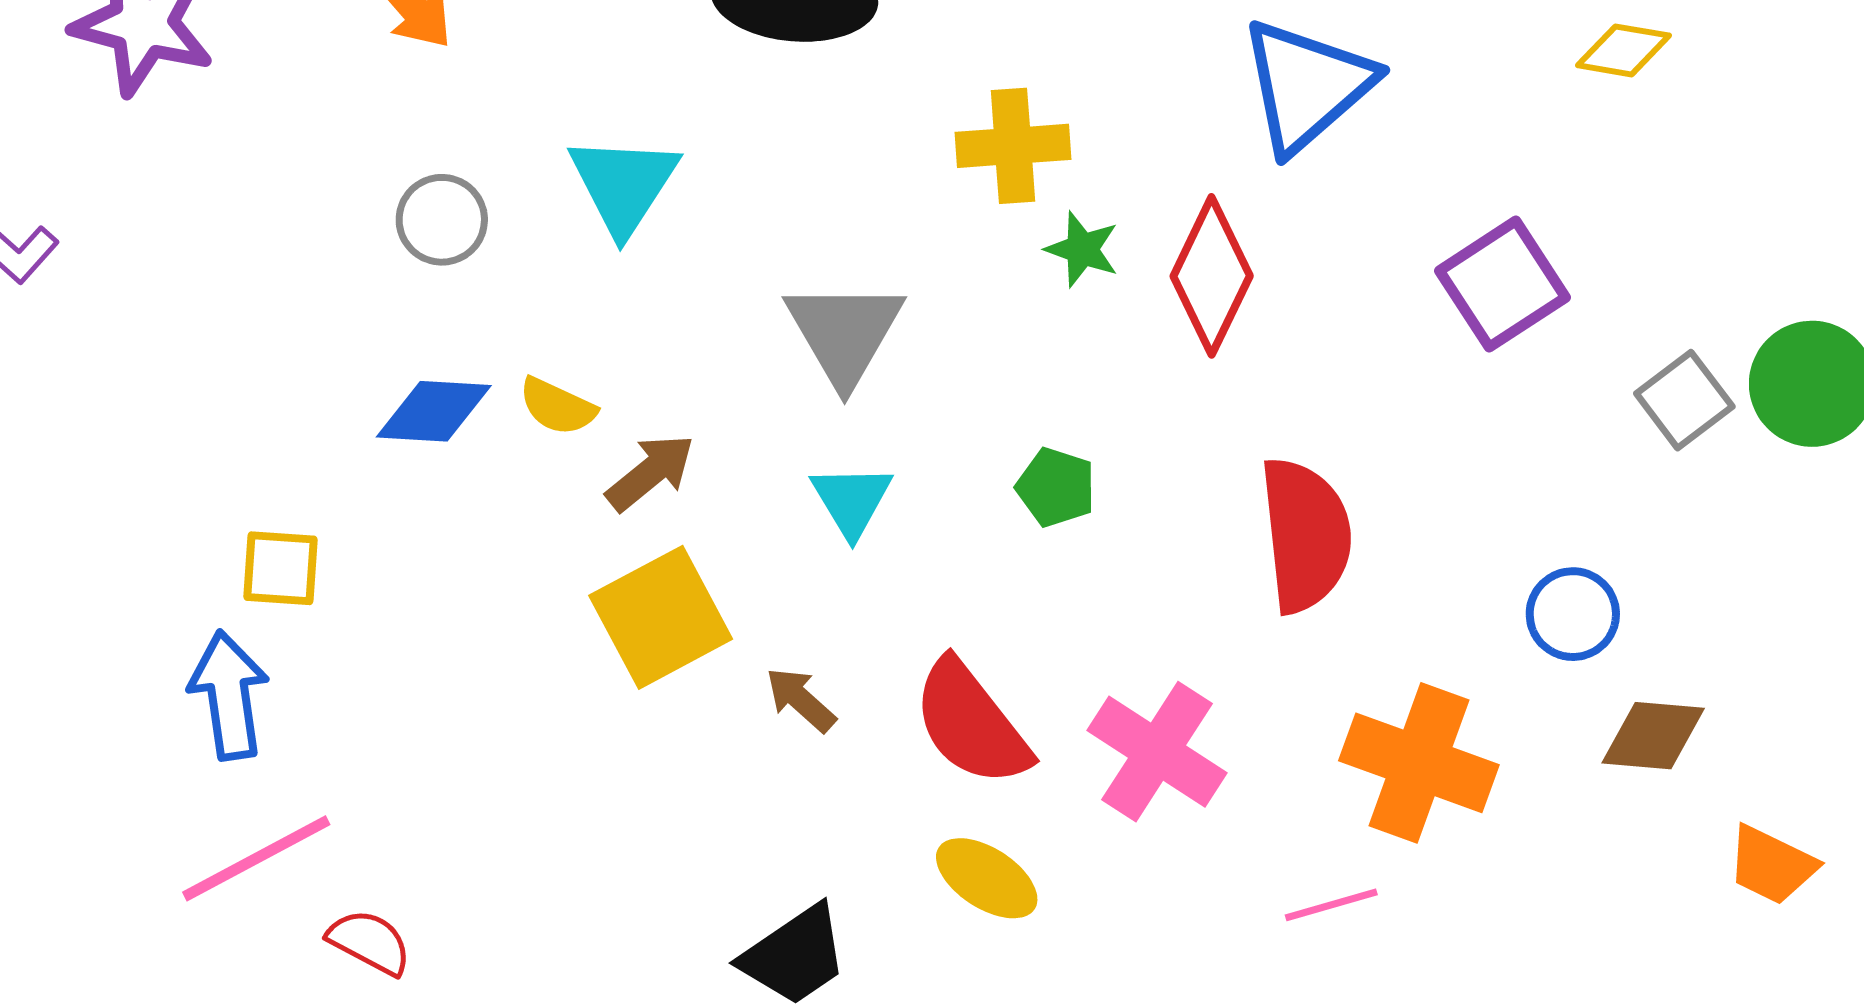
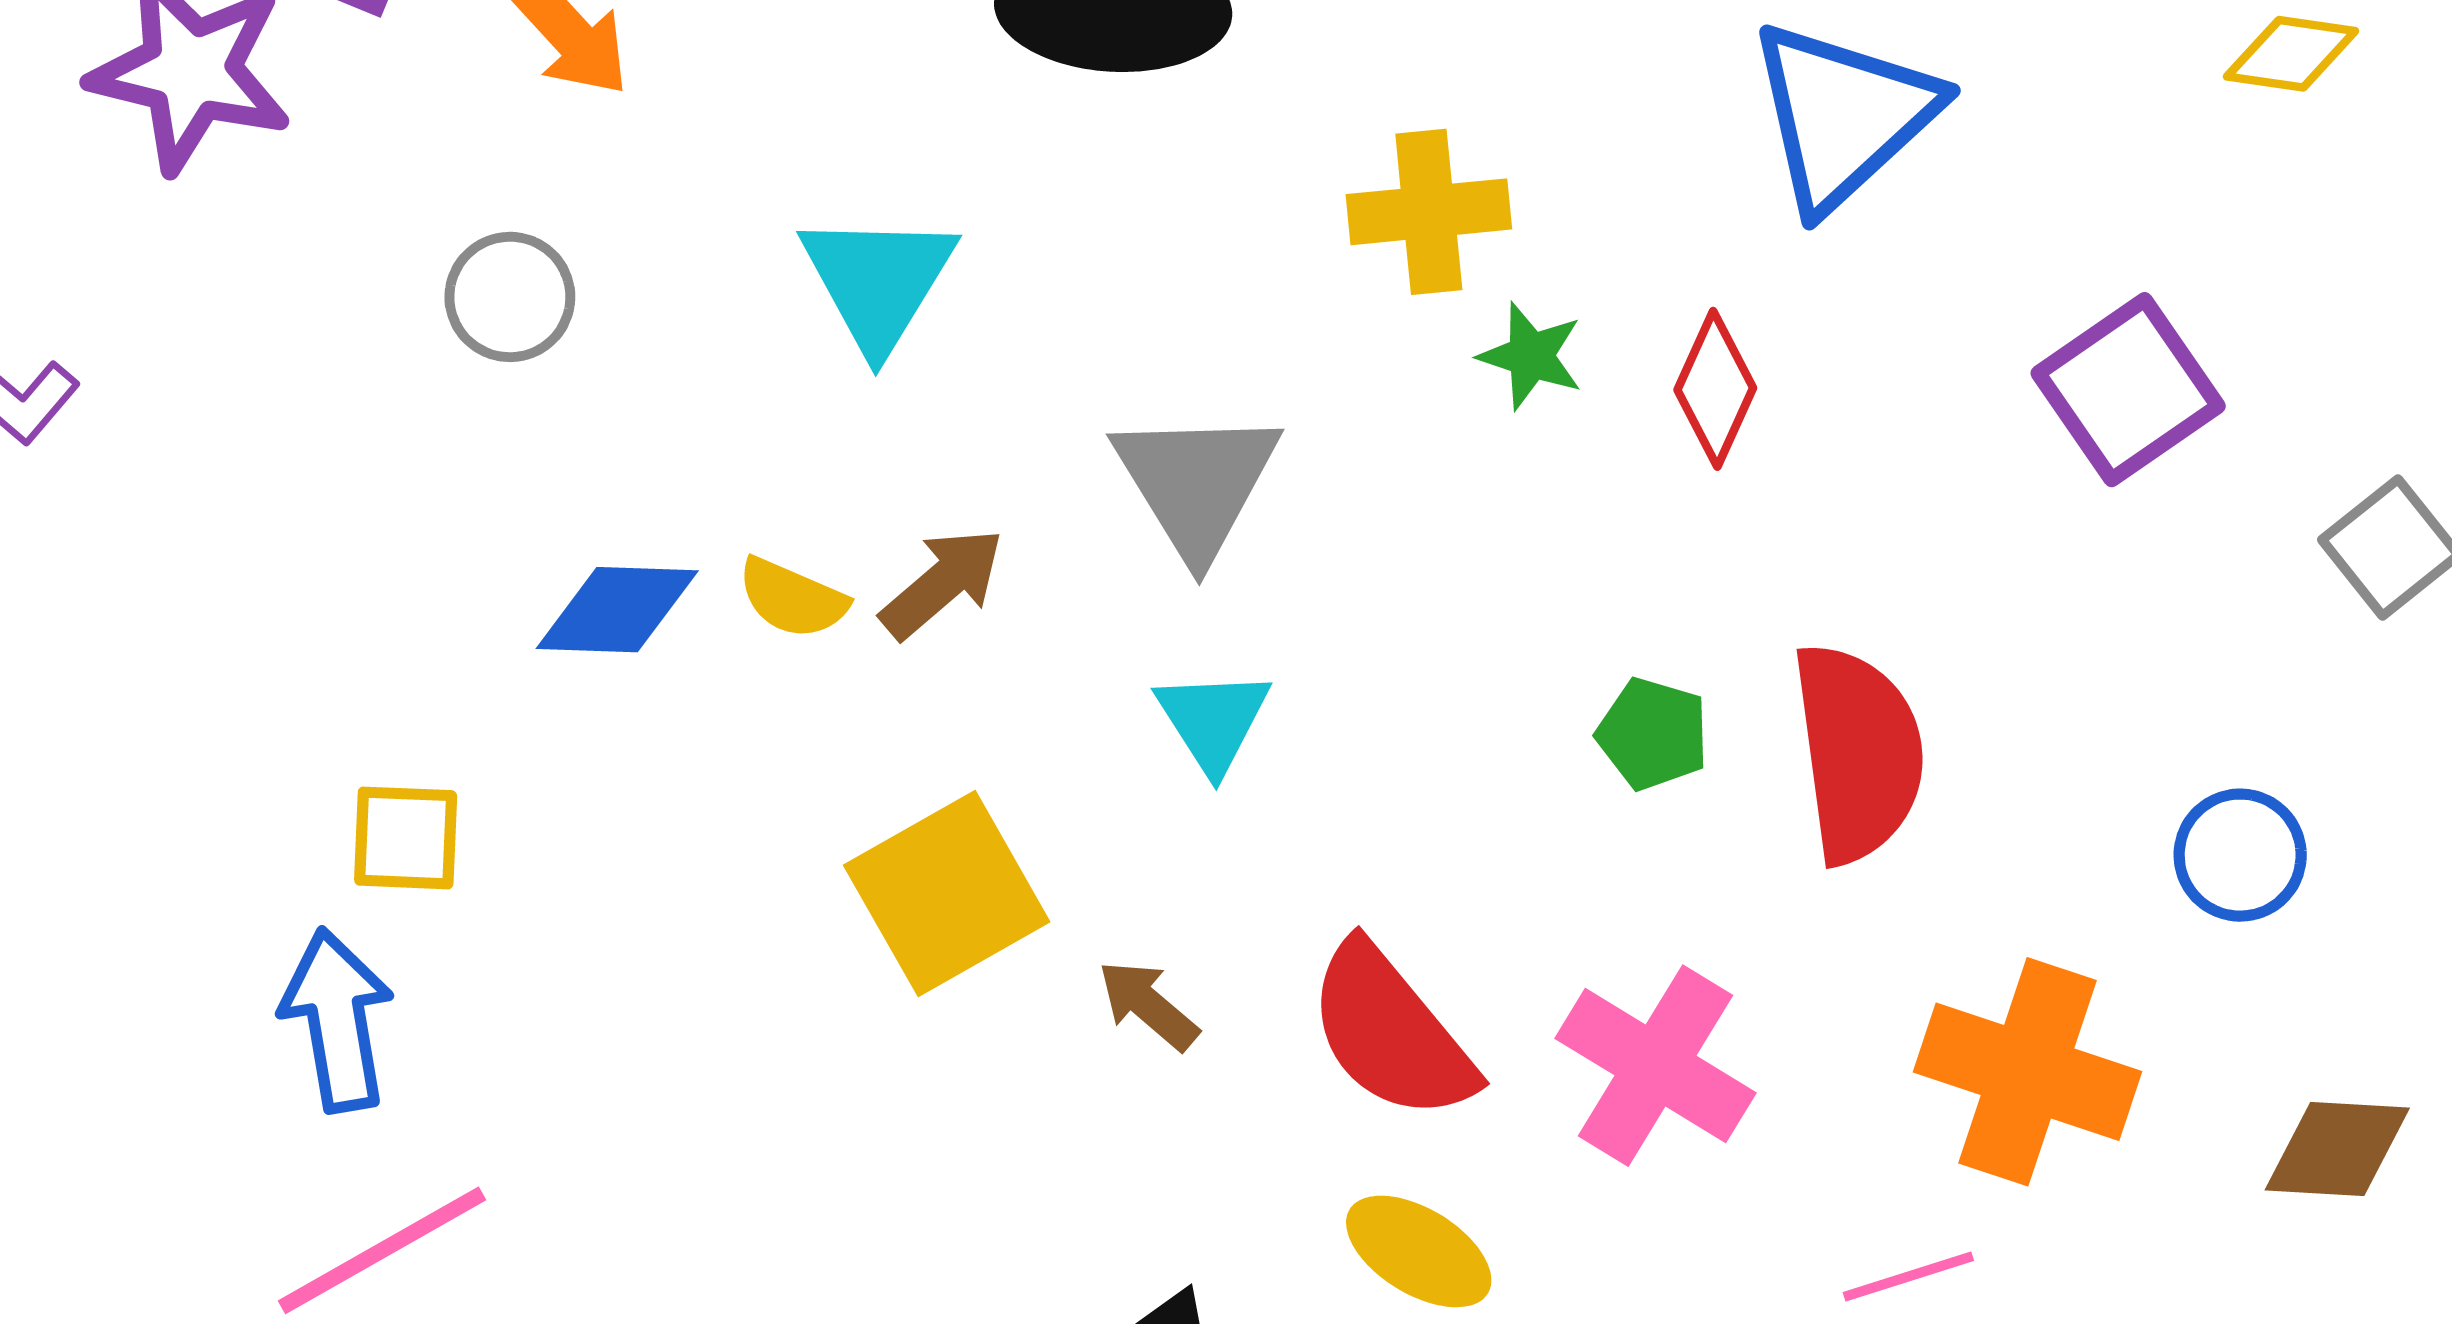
gray circle: (442, 220) -> (510, 297), moved
red diamond: (1212, 276) -> (1715, 389), size x0.7
brown arrow: (650, 472) -> (942, 583), moved
green pentagon: (1056, 487) -> (1653, 734), moved
brown diamond: (1653, 736) -> (2337, 1149), moved

